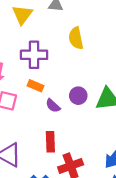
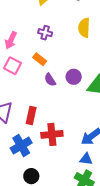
purple cross: (34, 55) -> (45, 33), size x0.6
red rectangle: (50, 142) -> (31, 116), moved

